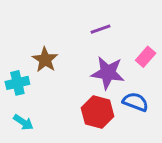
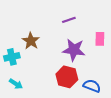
pink rectangle: (146, 57) -> (100, 39), turned -40
blue semicircle: (135, 102) -> (92, 86), moved

